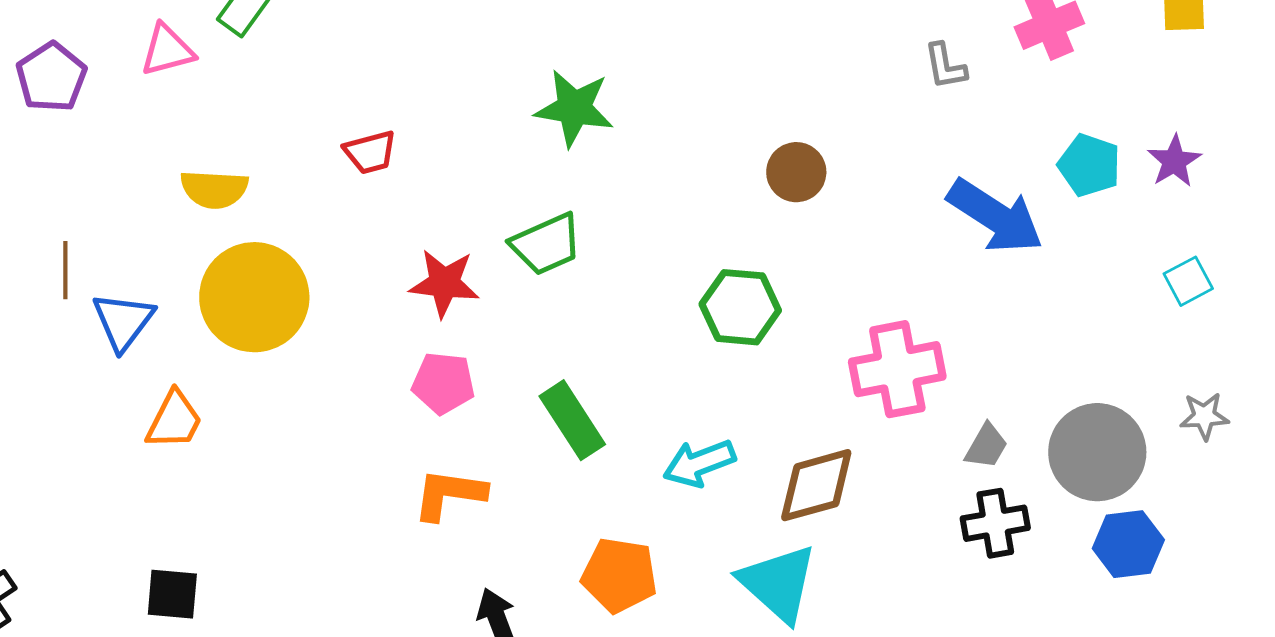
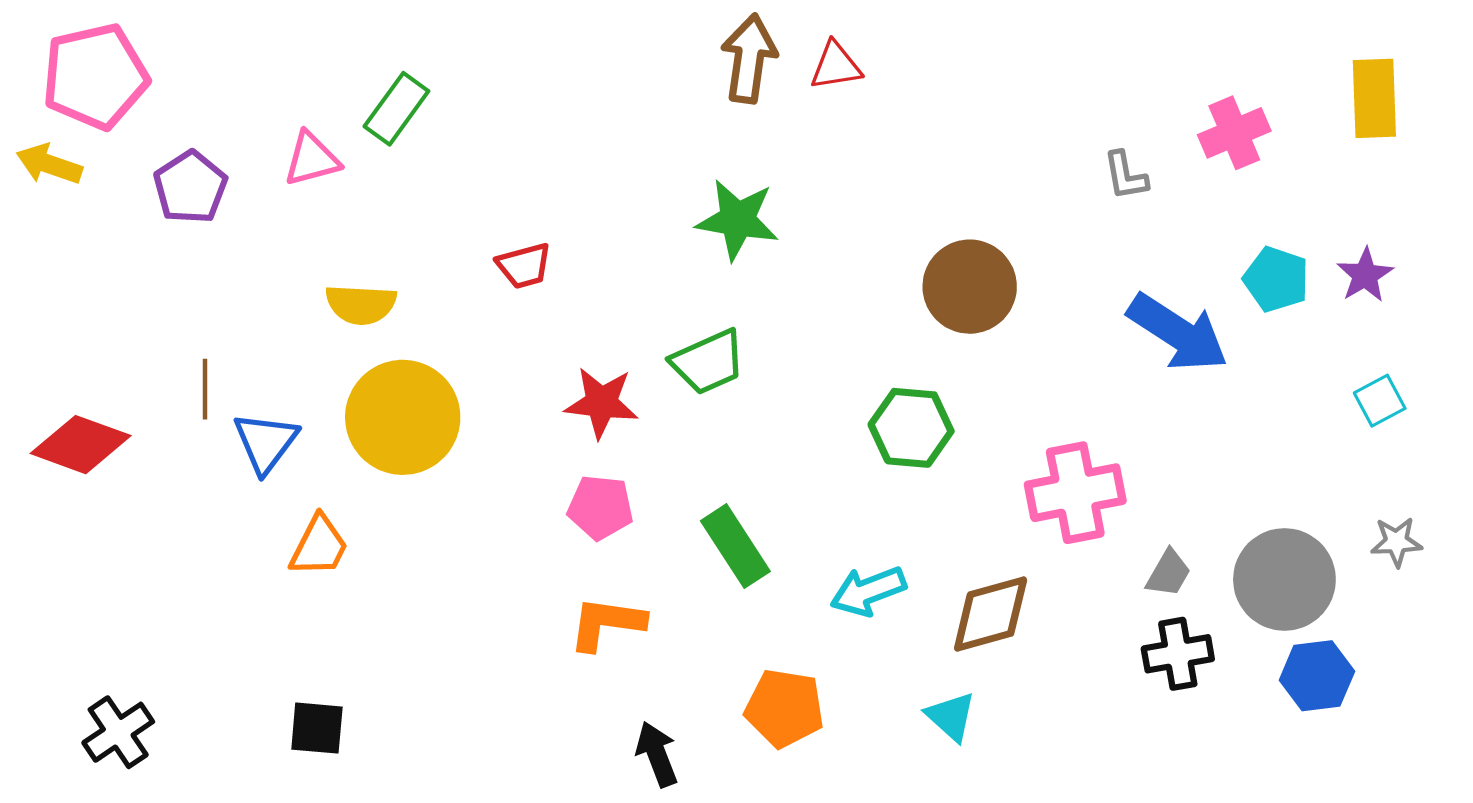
brown circle: (796, 172) -> (970, 287), size x1.5
cyan triangle: (778, 583) -> (951, 717), size x0.6

